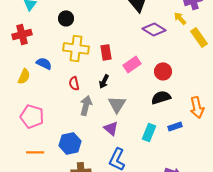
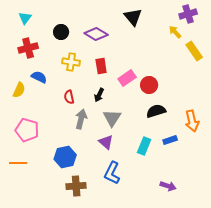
purple diamond: (154, 29) -> (96, 34), moved
red cross: (22, 34) -> (28, 48), moved
yellow cross: (76, 48) -> (71, 62), size x0.7
red circle: (163, 71) -> (149, 85), moved
orange line: (35, 152) -> (18, 163), moved

